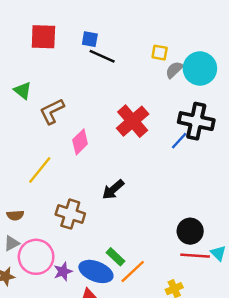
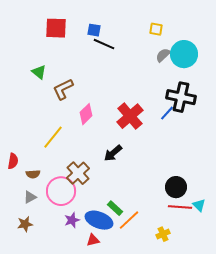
yellow square: (160, 53) -> (156, 29), moved
red cross: (133, 121) -> (130, 116), moved
brown cross: (70, 214) -> (78, 173), turned 30
pink circle: (36, 257) -> (61, 191), moved

